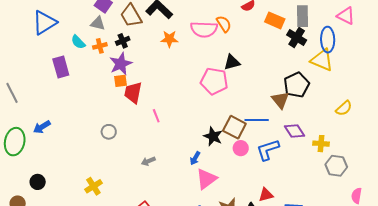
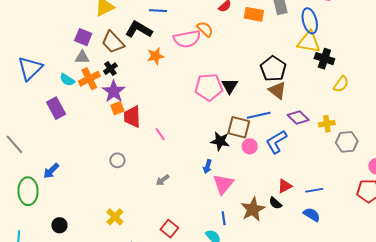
black cross: (297, 37) -> (324, 59), moved
orange cross: (100, 46) -> (89, 79), size x1.5
black triangle: (232, 62) -> (230, 86), moved, turned -30
black pentagon: (296, 85) -> (273, 69), moved

